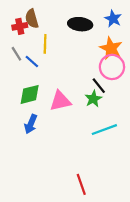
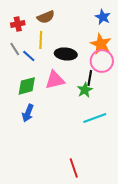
brown semicircle: (32, 19) -> (46, 17), moved, turned -96
black ellipse: (80, 24) -> (66, 54), moved
black line: (99, 86) -> (90, 78), turned 49
pink triangle: (60, 101) -> (55, 80), moved

